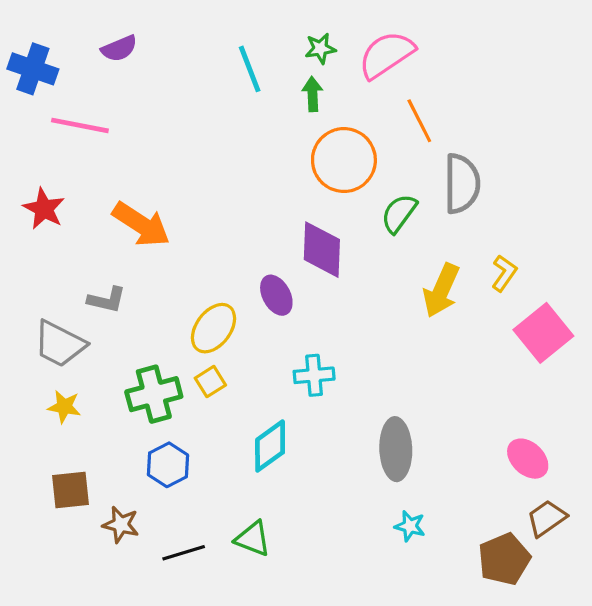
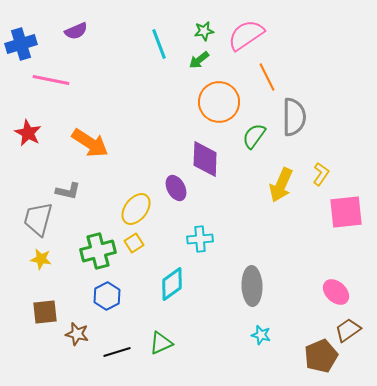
blue cross: (33, 69) -> (21, 44), turned -36
green arrow: (312, 94) -> (199, 60), turned -125
pink square: (543, 333) -> (346, 212), turned 33
gray trapezoid: (60, 344) -> (38, 219), turned 78
green triangle: (253, 539) -> (161, 343), turned -45

